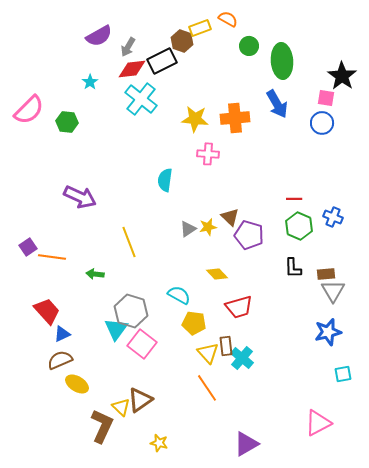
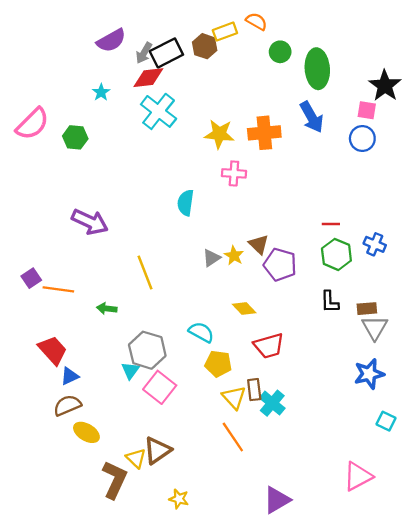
black rectangle: (162, 61) -> (166, 53), moved
yellow star: (208, 227) -> (234, 256), turned -30
cyan triangle: (116, 329) -> (130, 370), size x0.7
cyan square: (343, 374) -> (386, 421), turned 36

